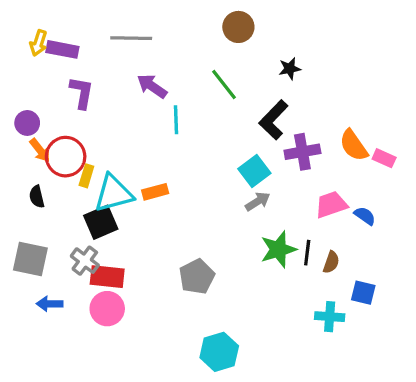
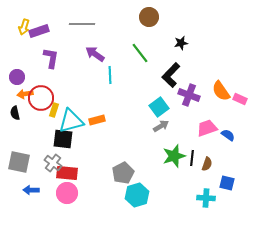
purple rectangle: (62, 49) -> (39, 31), turned -30
orange arrow: (40, 150) -> (25, 94), turned 119
purple cross: (302, 152) -> (189, 95), turned 30
black semicircle: (37, 197) -> (15, 113), moved
black square: (101, 222) -> (63, 139), turned 30
cyan hexagon: (219, 352) -> (137, 195), moved

